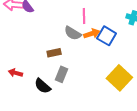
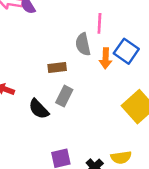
gray semicircle: (73, 33) -> (83, 44), turned 42
orange arrow: (92, 34) -> (106, 58), moved, turned 105

